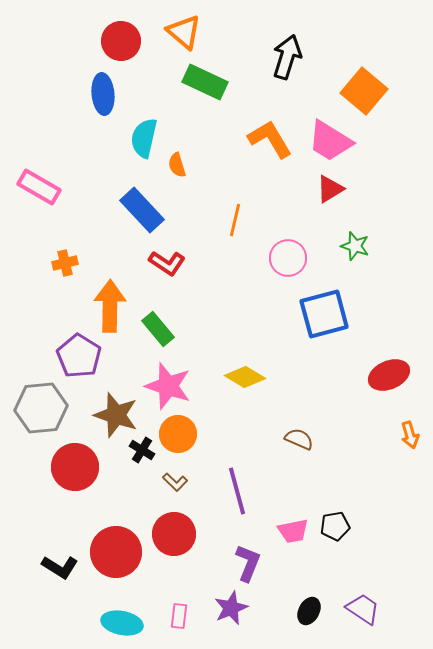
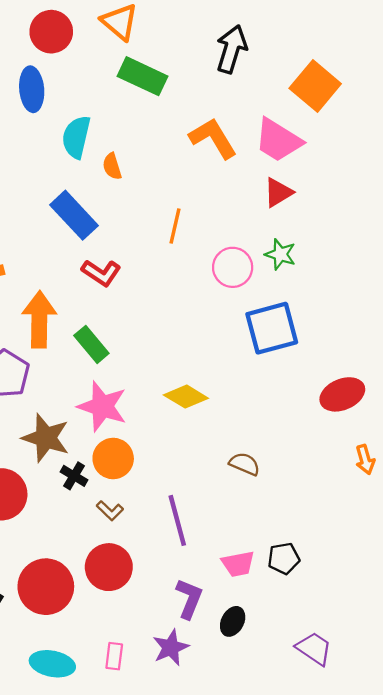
green star: (355, 246) -> (280, 254), moved
black ellipse: (309, 611) -> (233, 621), moved

